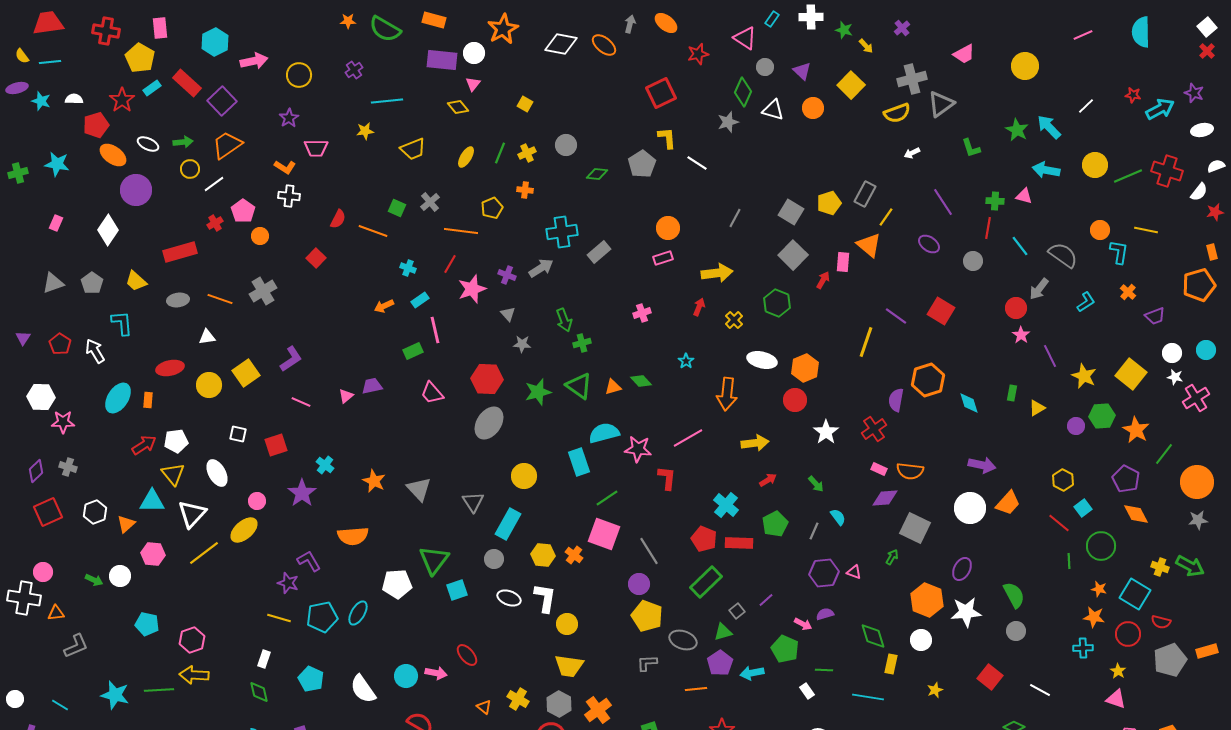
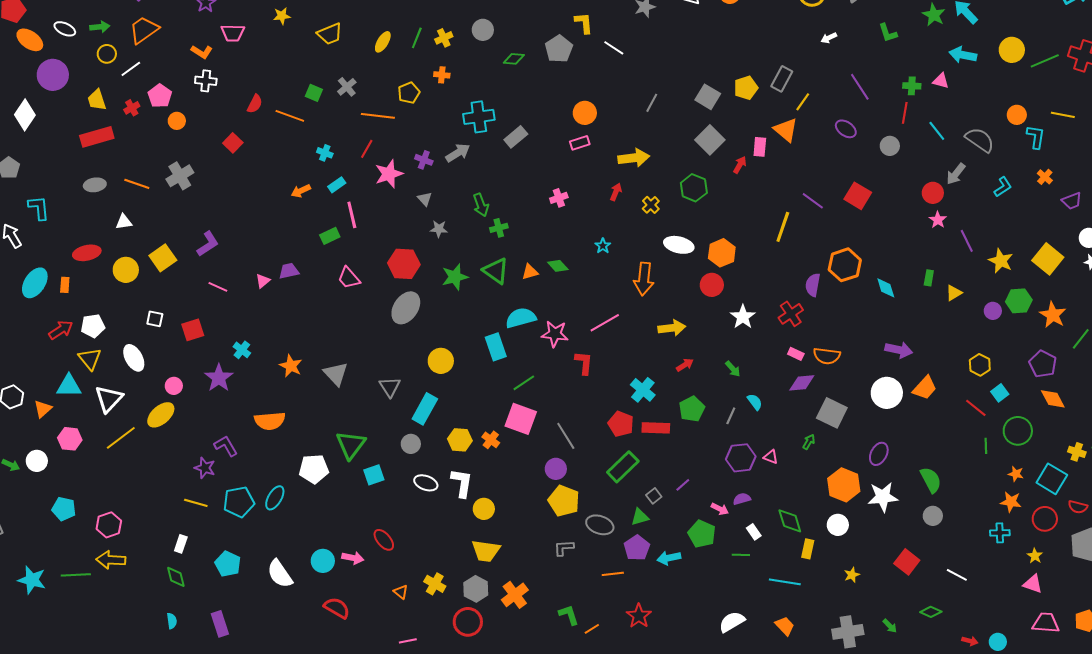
yellow trapezoid: (136, 281) -> (97, 100), moved, turned 30
white rectangle: (807, 691) -> (754, 532), moved

